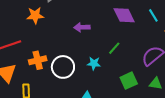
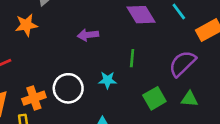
green line: (114, 48) -> (132, 58), turned -32
orange cross: (38, 60) -> (34, 98), moved

